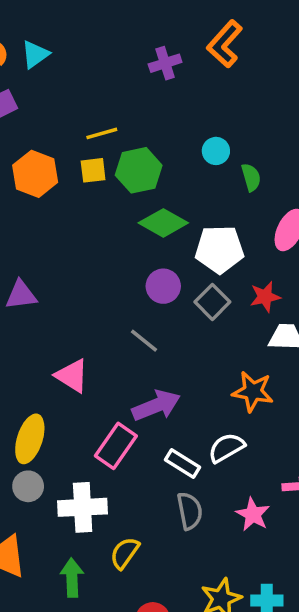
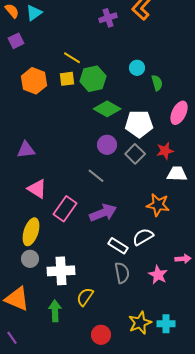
yellow line: (102, 133) -> (72, 58), turned 48
pink triangle: (72, 376) -> (37, 189), moved
pink rectangle: (116, 446) -> (65, 209), moved

